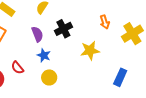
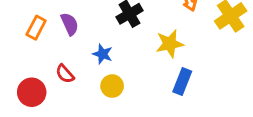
purple semicircle: (37, 34) -> (70, 24), moved
blue rectangle: (120, 77) -> (182, 81), moved

